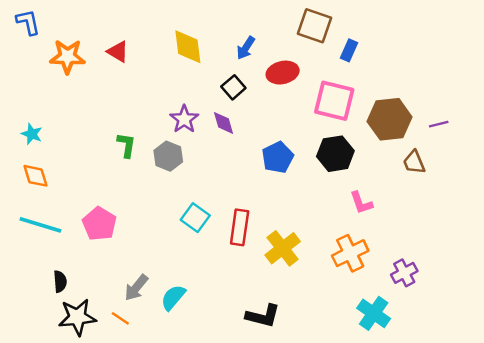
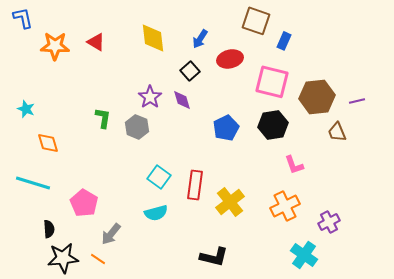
orange diamond: (35, 176) -> (48, 143), moved
pink pentagon: (99, 224) -> (84, 203), moved
cyan semicircle: (173, 297) -> (156, 213), moved, turned -145

